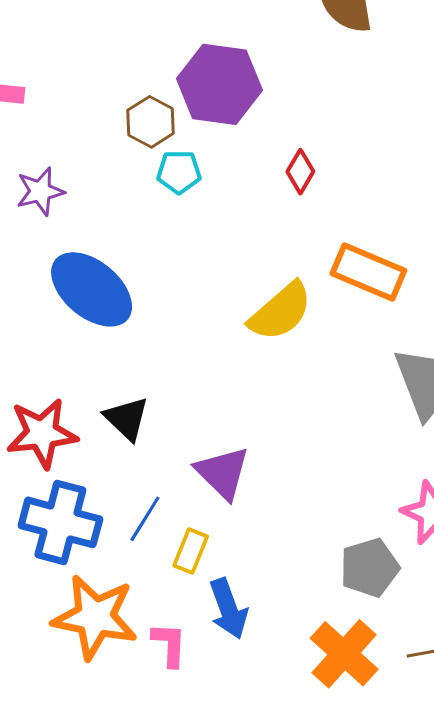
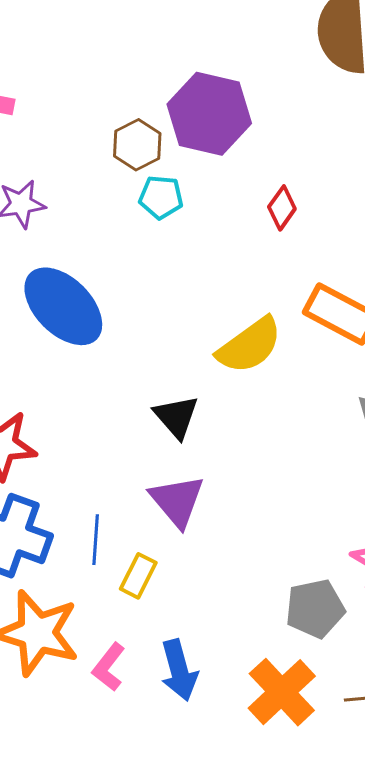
black triangle: (127, 418) -> (176, 417), moved
blue line: (145, 519) -> (96, 540), turned -33
blue arrow: (228, 609) -> (179, 670), moved
pink L-shape: (169, 645) -> (109, 667), turned -150

